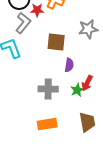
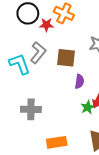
gray L-shape: (23, 23) -> (38, 53), moved
gray cross: (48, 89) -> (31, 109), moved

